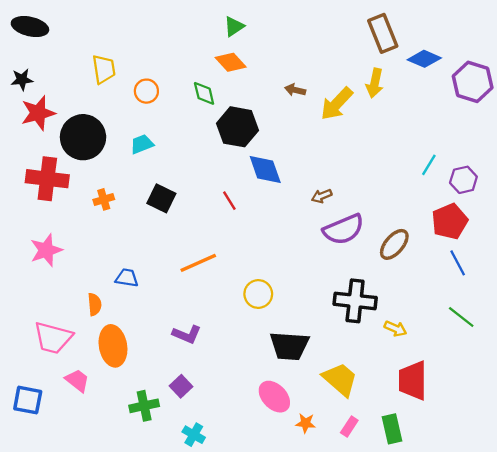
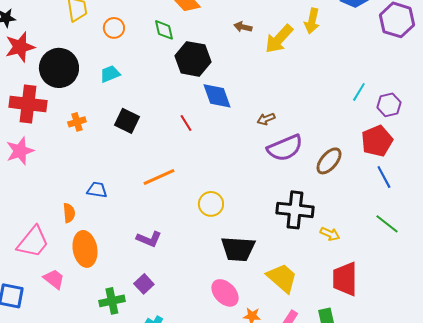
pink star: (46, 250) -> (20, 151), moved
pink trapezoid: (53, 338) -> (33, 242), turned -66

